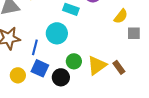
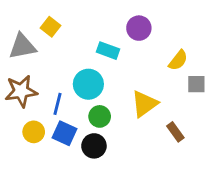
green circle: (74, 61) -> (100, 116), moved
yellow triangle: (97, 65) -> (144, 104), moved
yellow circle: (18, 75) -> (34, 132), moved

